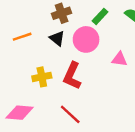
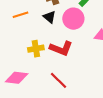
red L-shape: (72, 76) -> (61, 48), turned -95

